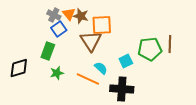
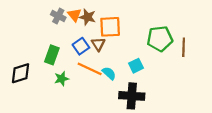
blue square: (59, 29) -> (81, 46), moved
brown triangle: (91, 41) -> (98, 44), size x0.6
green pentagon: (150, 49) -> (160, 39), moved
orange line: (88, 79) -> (90, 69), moved

